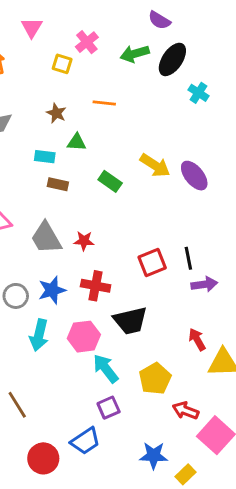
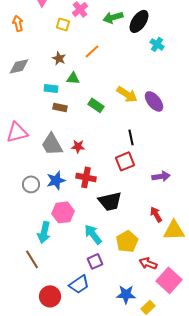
orange line: (104, 103) -> (92, 51), turned -49
black line: (188, 258) -> (131, 137), moved
cyan arrow: (39, 335) -> (44, 232), moved
pink hexagon: (84, 337) -> (63, 212), moved

